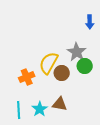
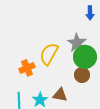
green circle: (85, 66) -> (85, 57), size x1.5
brown circle: (62, 73) -> (82, 75), moved

